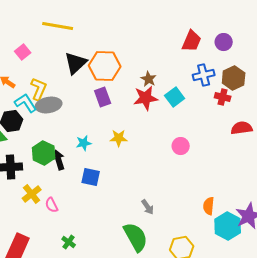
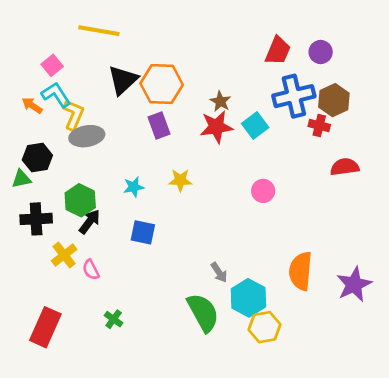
blue cross: (204, 75) -> (294, 96), size x1.4
cyan L-shape: (26, 103) -> (56, 95), moved
black arrow: (59, 160) -> (89, 222), moved, turned 54
orange semicircle: (209, 206) -> (301, 271), size x1.6
cyan hexagon: (228, 226) -> (248, 298), moved

